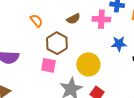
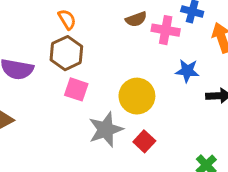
brown semicircle: (73, 19) -> (136, 19), moved
brown hexagon: (57, 43) -> (66, 53), moved

